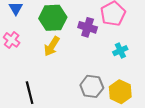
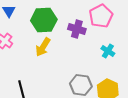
cyan cross: (120, 51) -> (108, 51), turned -32

